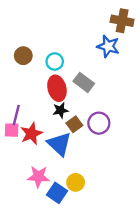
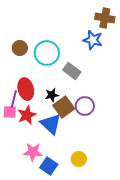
cyan circle: (55, 61) -> (47, 53), size x1.6
red ellipse: (57, 88) -> (26, 89), moved
brown square: (74, 124) -> (64, 107), size x1.5
yellow circle: (76, 182) -> (79, 159), moved

